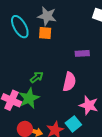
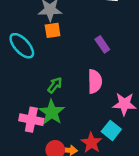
cyan ellipse: (20, 27) -> (22, 46), moved
purple rectangle: (82, 53) -> (102, 44), turned 72

